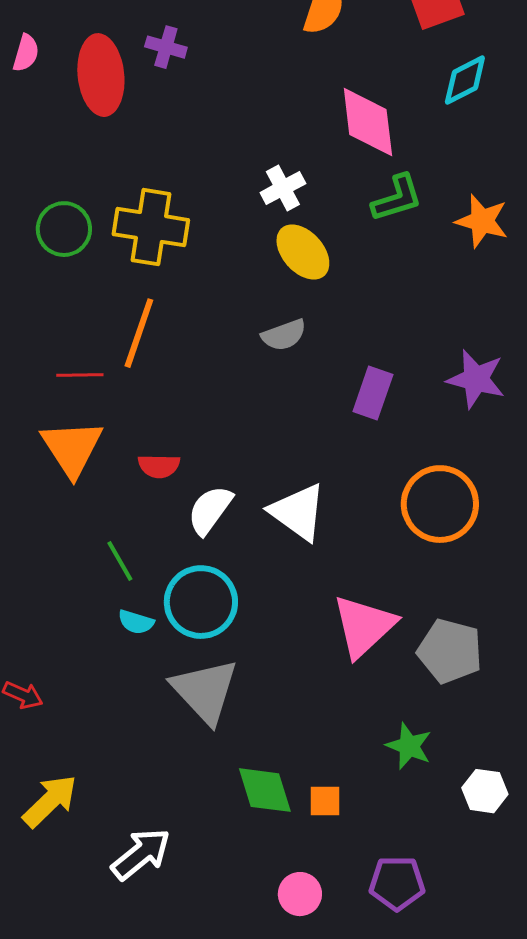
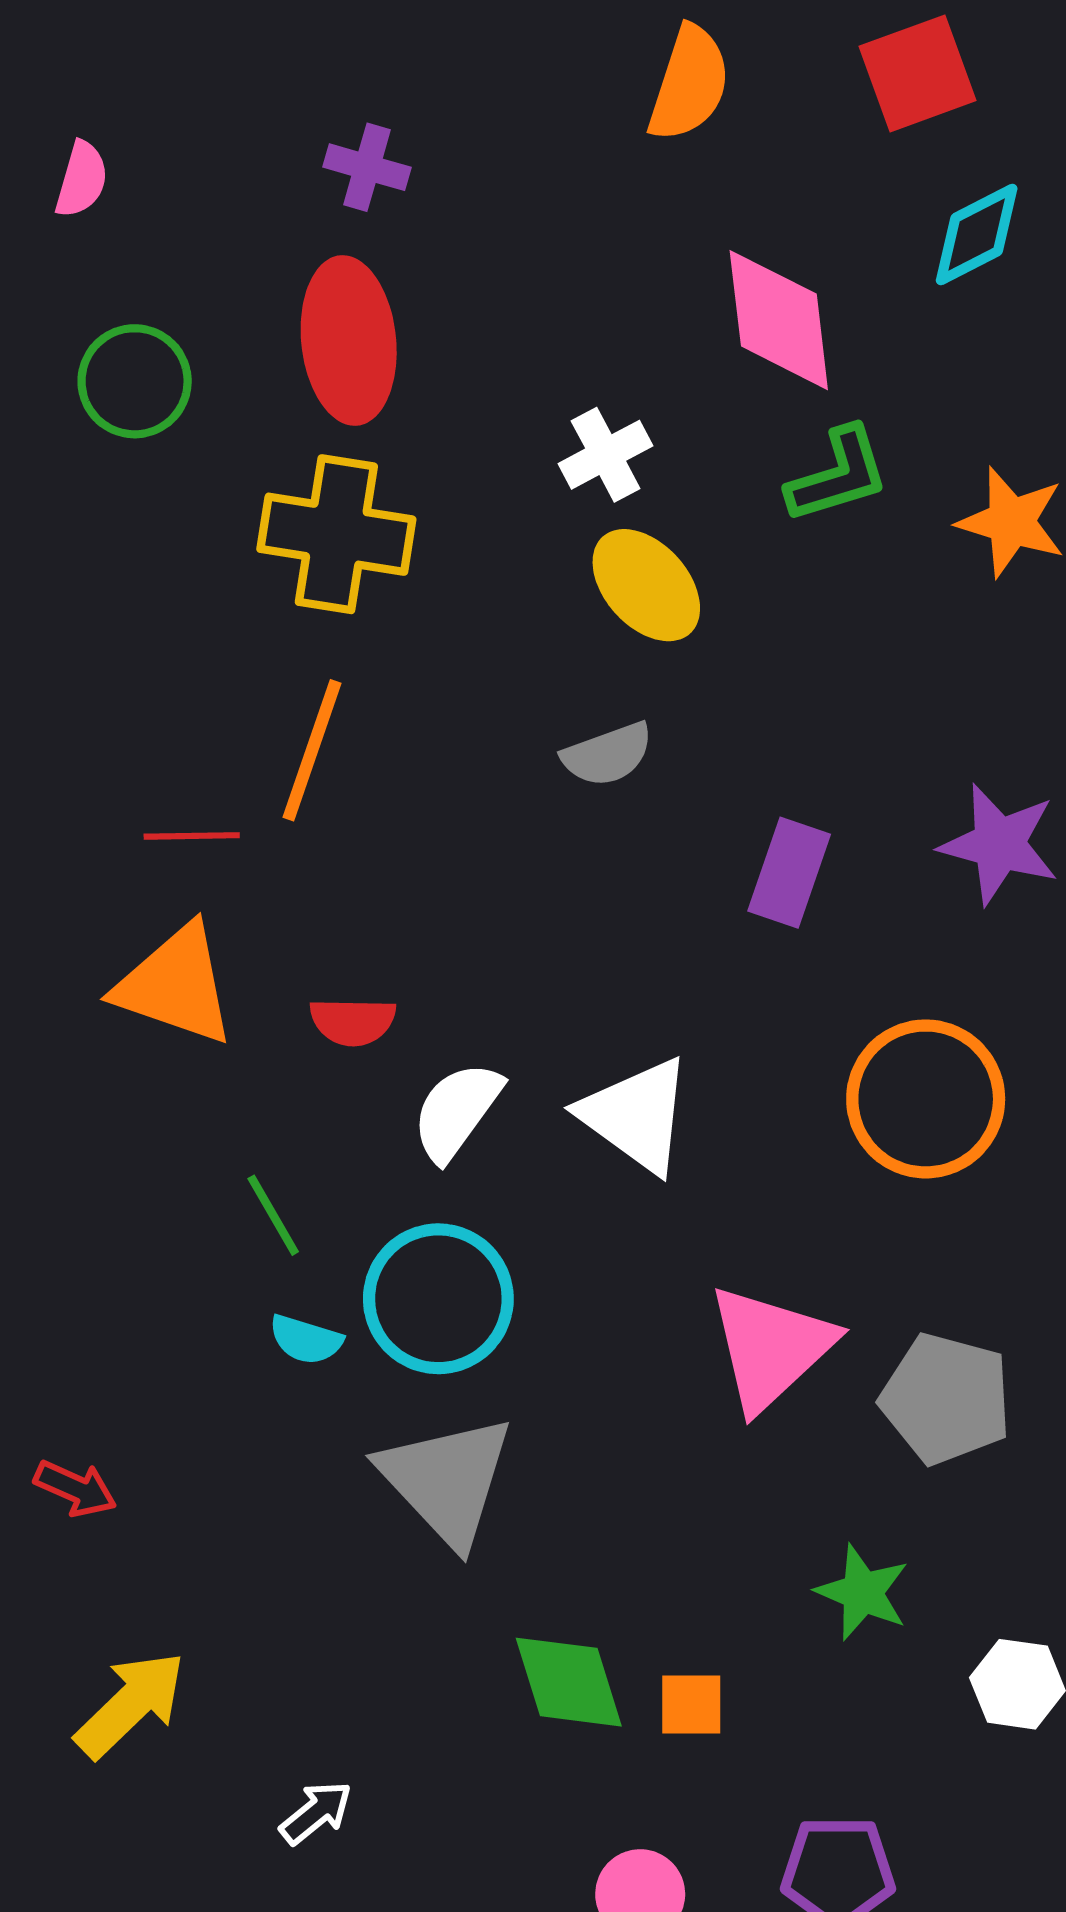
red ellipse: (101, 75) -> (349, 340), moved
green circle: (64, 229) -> (135, 381), moved
orange triangle: (72, 448) -> (175, 985), turned -38
white arrow: (141, 854) -> (316, 1813), size x0.6

